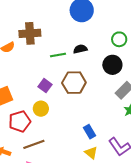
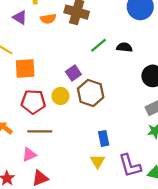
green line: (58, 55) -> (99, 45), turned -49
brown hexagon: (74, 83) -> (91, 93), moved

